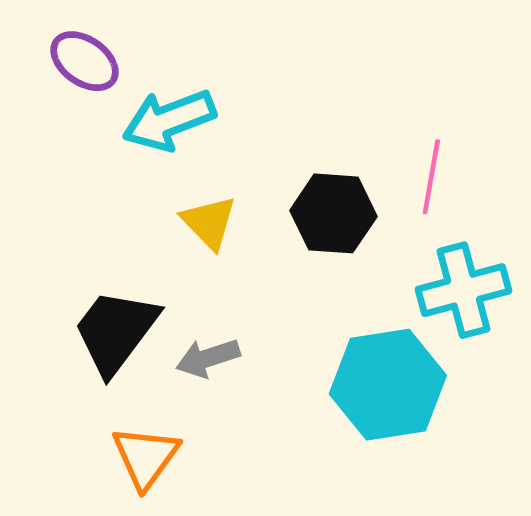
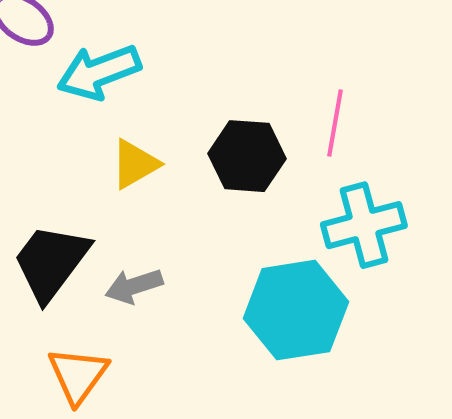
yellow triangle: (209, 222) -> (135, 164), turned 44

